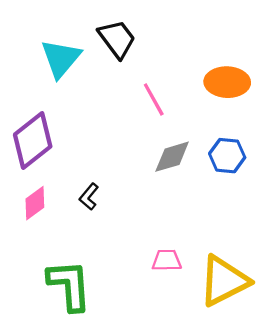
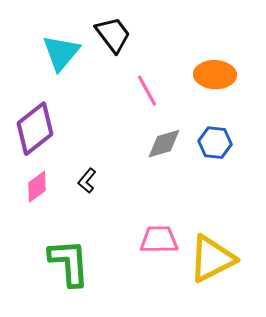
pink trapezoid: (167, 260) -> (159, 240), size x1.4

